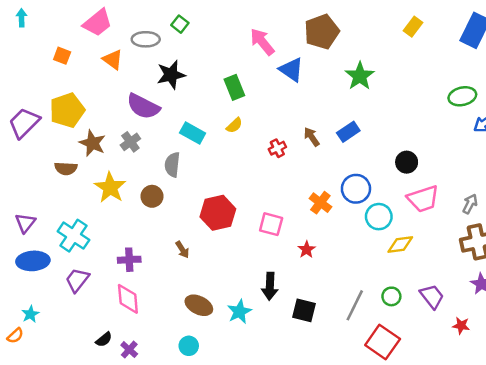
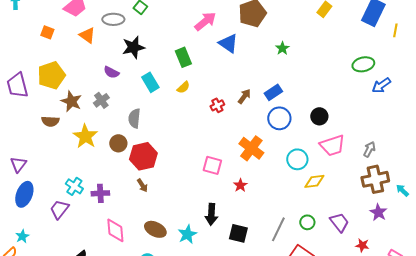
pink arrow: (262, 42) -> (205, 21), turned 90
green star: (360, 76) -> (282, 48), size x0.6
purple semicircle: (143, 106) -> (111, 72), size x0.6
purple trapezoid: (24, 123) -> (17, 85), turned -60
cyan rectangle: (193, 133) -> (150, 82), moved, turned 30
brown arrow: (312, 137) -> (244, 96), turned 70
blue circle: (356, 189) -> (279, 118), moved
orange cross: (320, 203) -> (251, 148), size x1.4
red hexagon: (218, 213) -> (143, 156), moved
cyan cross: (73, 236) -> (74, 186), moved, size x0.7
blue ellipse: (33, 261) -> (24, 194), turned -65
pink diamond: (128, 299) -> (115, 230), moved

